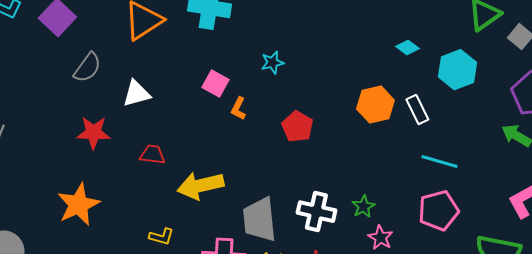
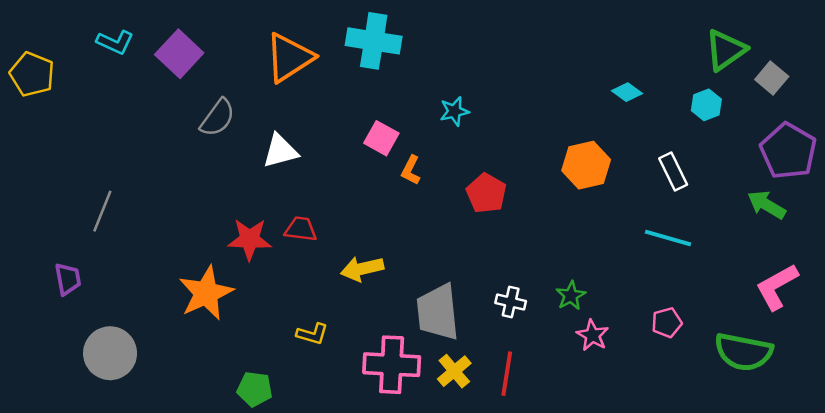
cyan hexagon: (457, 70) -> (706, 105), moved, size x0.6
white rectangle: (417, 110) -> (673, 171), moved
red star: (93, 133) -> (250, 239), moved
yellow arrow: (200, 186) -> (362, 269), size x0.7
pink pentagon: (438, 211) -> (667, 322), moved, size x0.6
white cross: (316, 212) -> (511, 302), size x0.6

